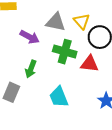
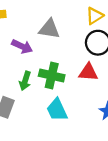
yellow triangle: (82, 21) -> (95, 16), moved, turned 42
green cross: (65, 52) -> (52, 75), moved

